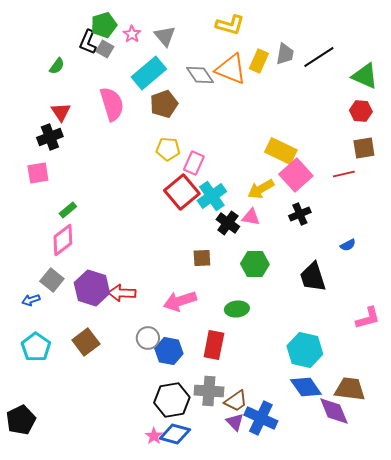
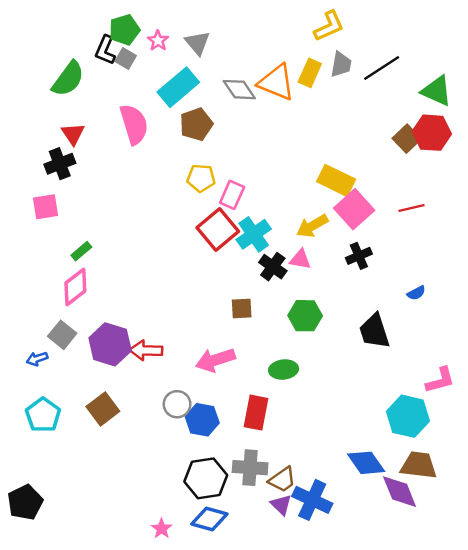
yellow L-shape: (230, 25) -> (329, 26), moved, turned -40
green semicircle: (57, 66) -> (68, 79), size x1.8
red hexagon: (361, 111) -> (432, 133), size x1.4
brown square: (364, 148) -> (407, 139), moved, turned -35
cyan hexagon: (305, 350) -> (408, 416), moved
pink star: (154, 436) -> (162, 529), moved

